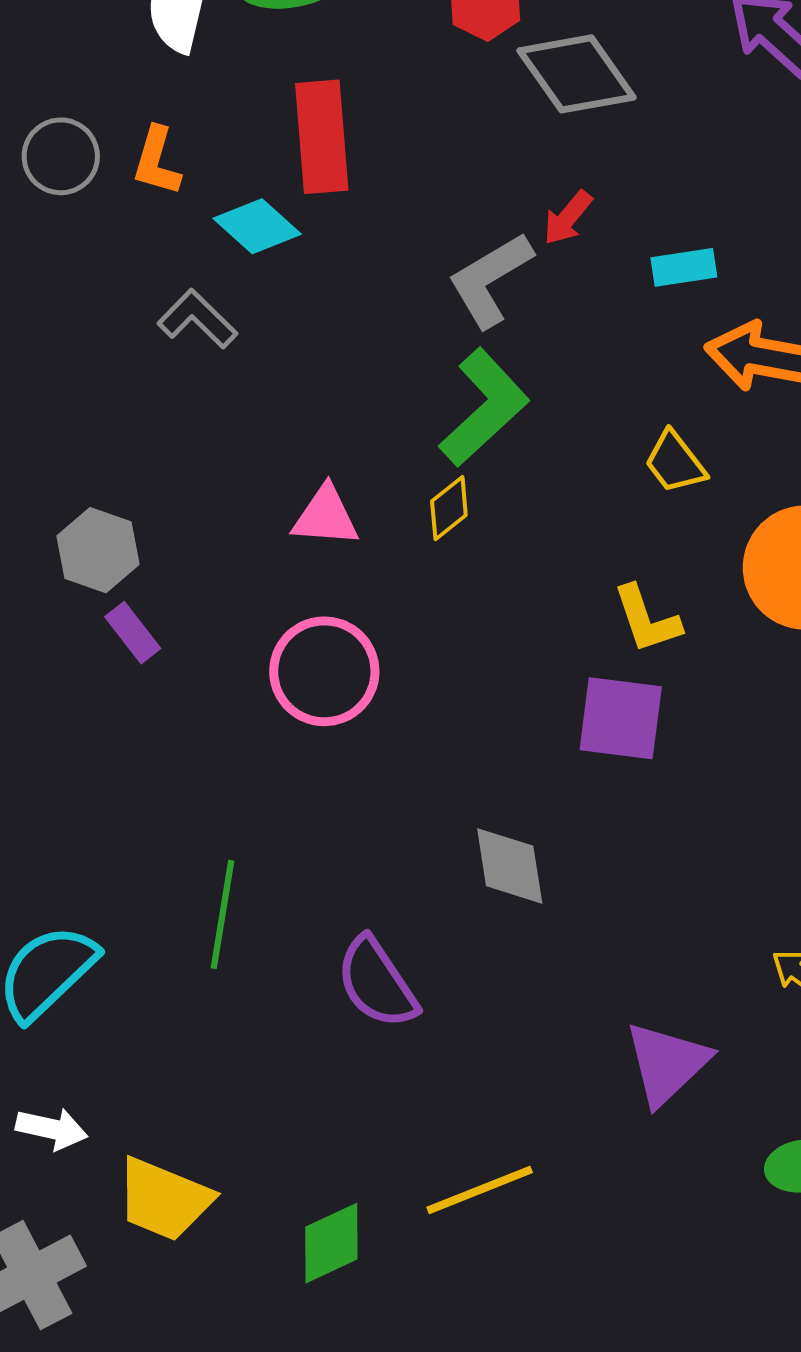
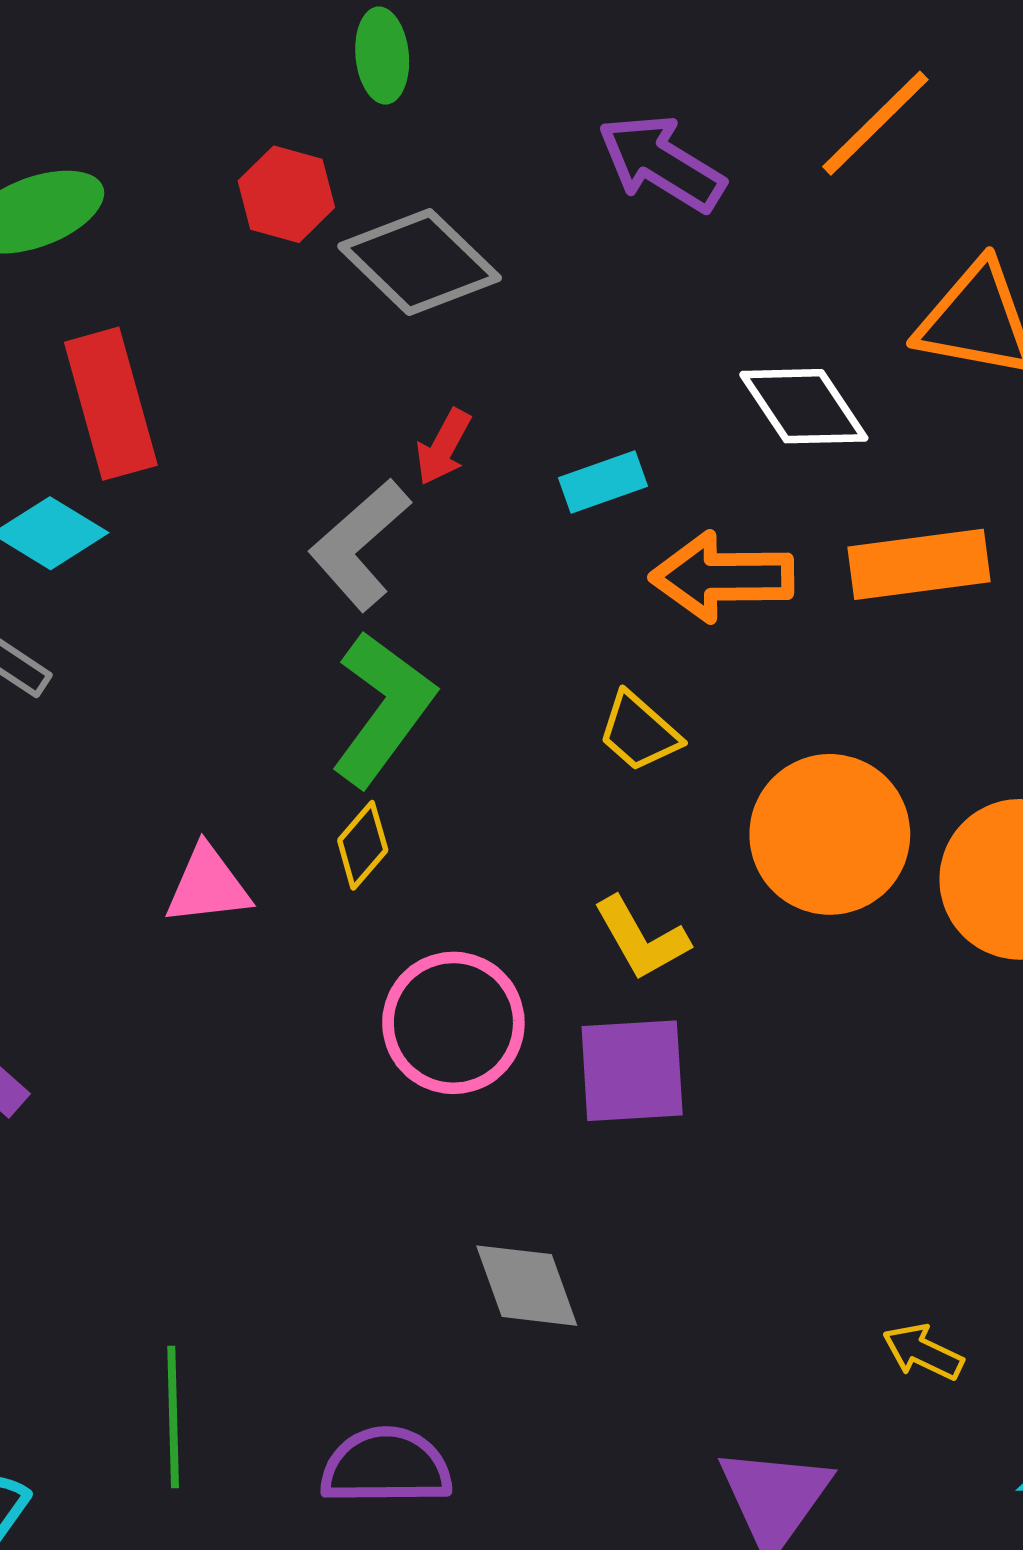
pink circle: (324, 671) -> (453, 1023), moved
purple semicircle: (377, 983) -> (386, 1466), turned 134

